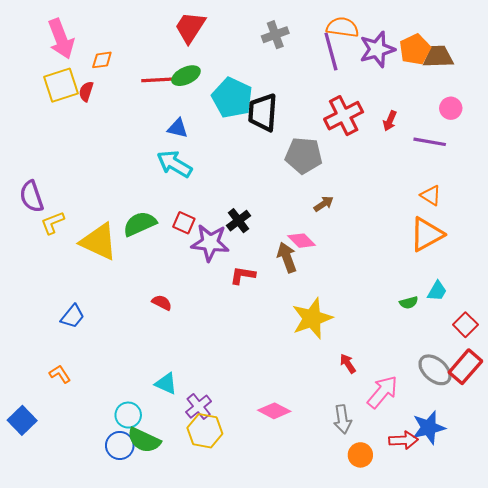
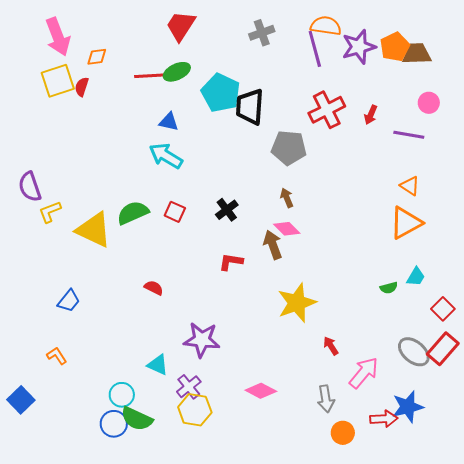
brown arrow: (324, 204) -> (287, 198), moved, turned -78
purple star: (210, 243) -> (202, 340), moved

